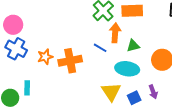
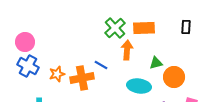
green triangle: (133, 46) -> (156, 63), moved
blue line: (100, 48) -> (101, 65), moved

